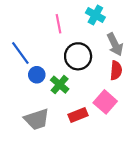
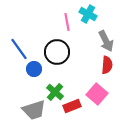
pink line: (58, 24) -> (67, 22), moved
black circle: (78, 56) -> (57, 52), moved
green cross: (60, 85) -> (55, 92), moved

